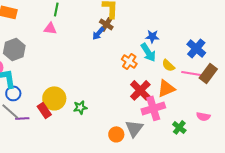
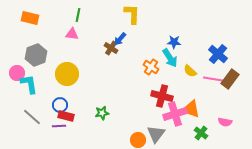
brown cross: (106, 24) -> (111, 48), moved
orange triangle: (166, 88) -> (191, 109), moved, turned 42
red cross: (140, 90) -> (162, 96), turned -30
blue circle: (13, 93) -> (60, 105), moved
yellow circle: (54, 98) -> (67, 74), moved
red rectangle: (44, 110) -> (66, 116), turned -42
purple line: (22, 118) -> (59, 126), moved

